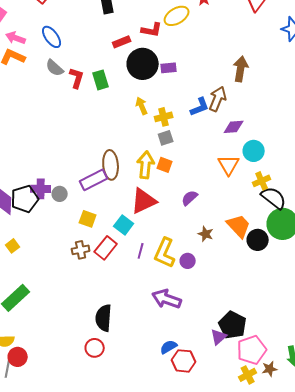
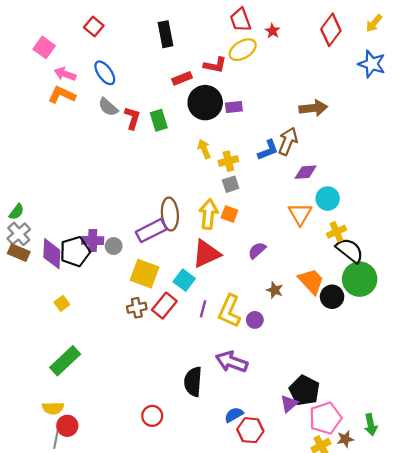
brown arrow: (241, 69) -> (313, 108), turned 75
yellow square: (88, 219) -> (145, 274), size x1.5
black semicircle: (104, 318) -> (193, 382), moved

